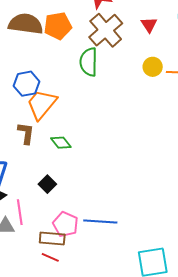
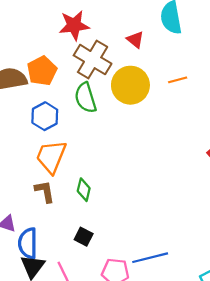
yellow circle: (153, 67) -> (130, 85), moved, size x1.8
blue hexagon: (27, 84) -> (45, 116), moved
green diamond: (61, 143) -> (84, 190), turned 70

